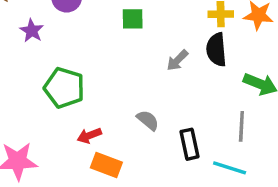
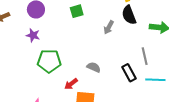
purple star: (32, 31) -> (33, 35), moved
gray semicircle: (148, 120) -> (94, 67), moved
gray line: (241, 126) -> (145, 56), moved

